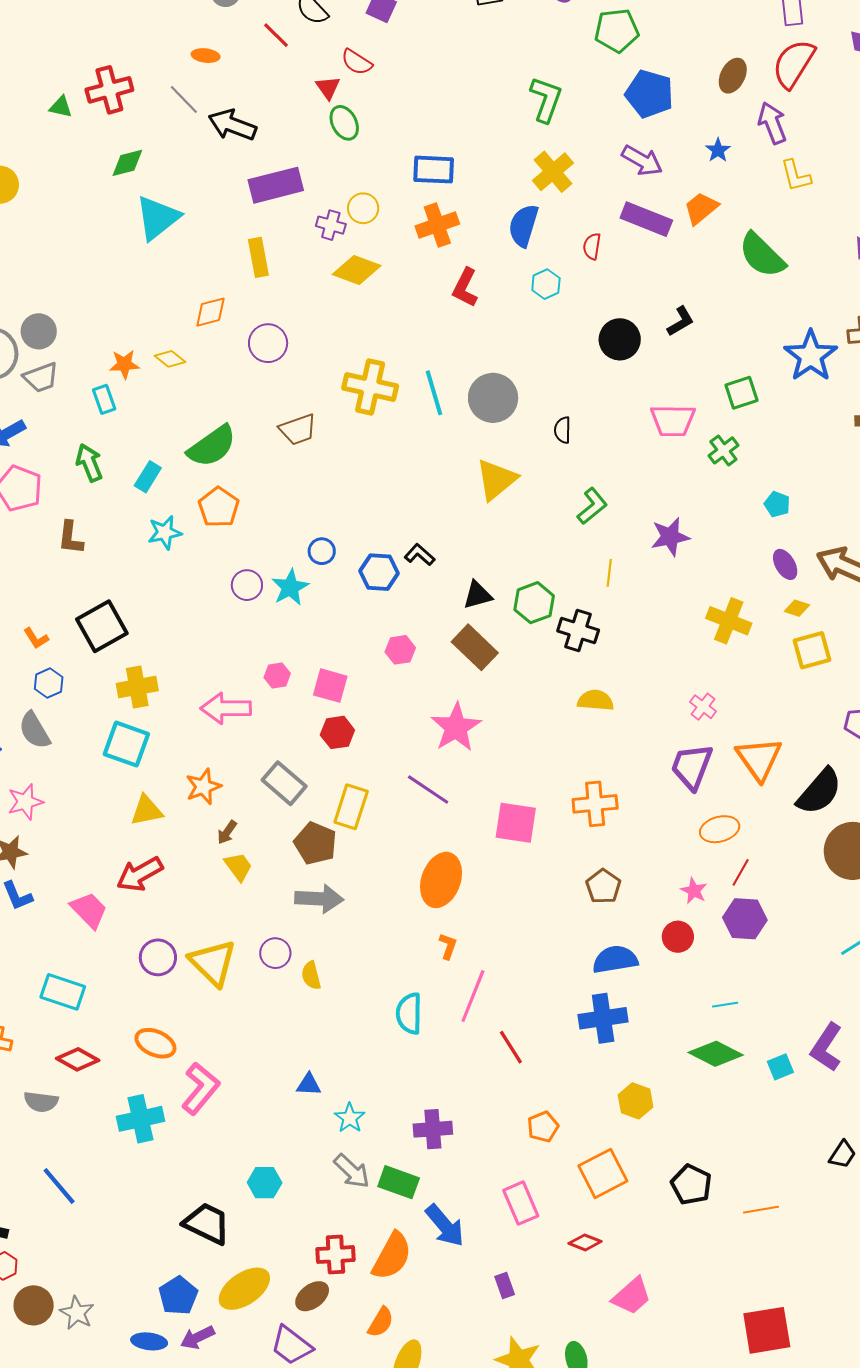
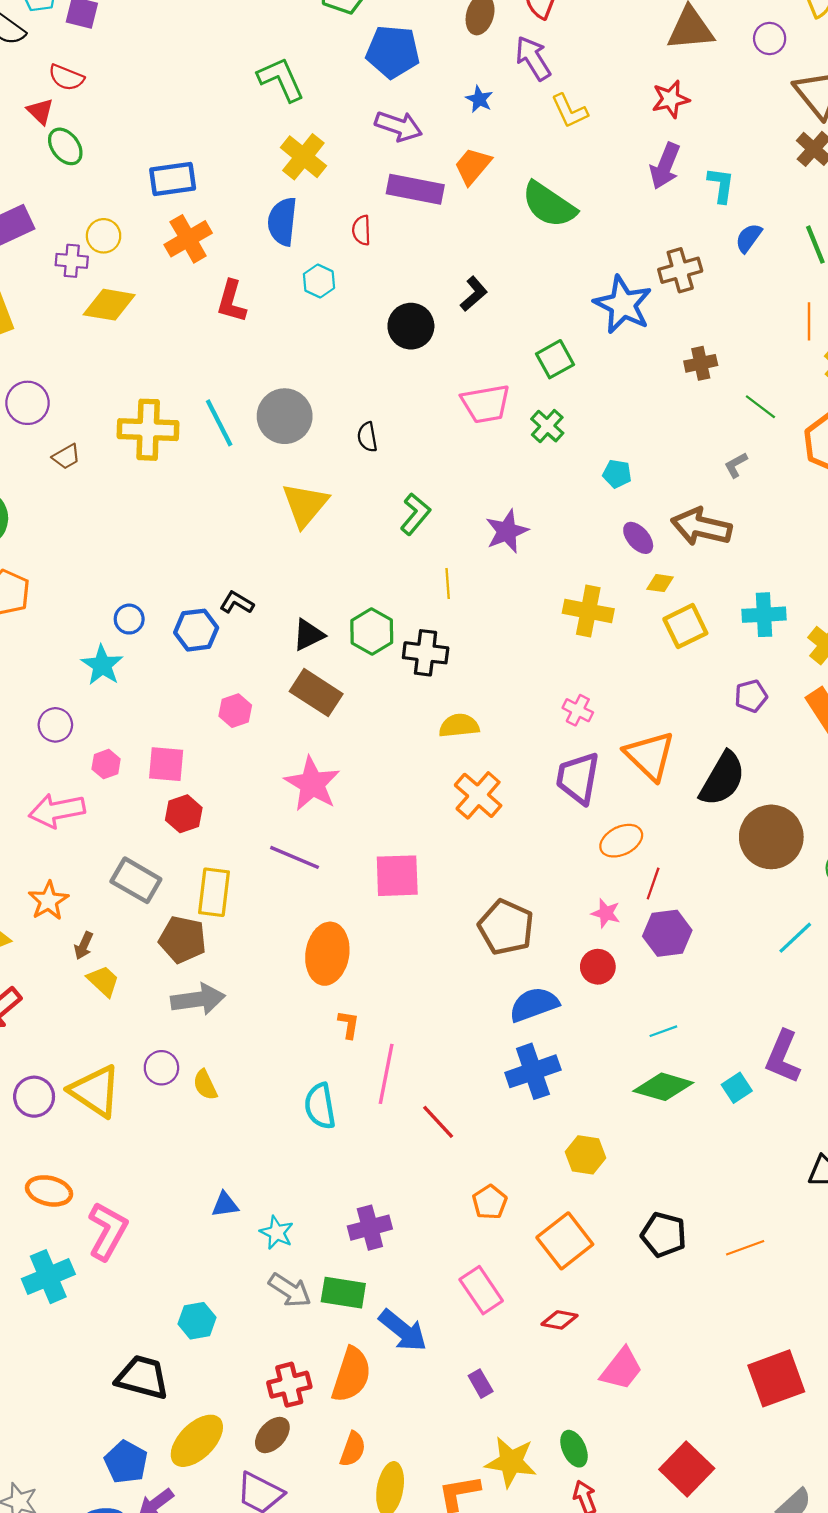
green L-shape: (546, 100) -> (281, 79), turned -33
brown trapezoid: (298, 429) -> (66, 457), moved, size x0.7
purple circle: (247, 585) -> (55, 725), moved
orange cross: (595, 804) -> (478, 795), moved, turned -33
brown pentagon: (603, 886) -> (506, 927), size x1.4

